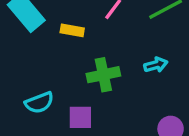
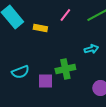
green cross: (103, 75) -> (65, 69), moved

